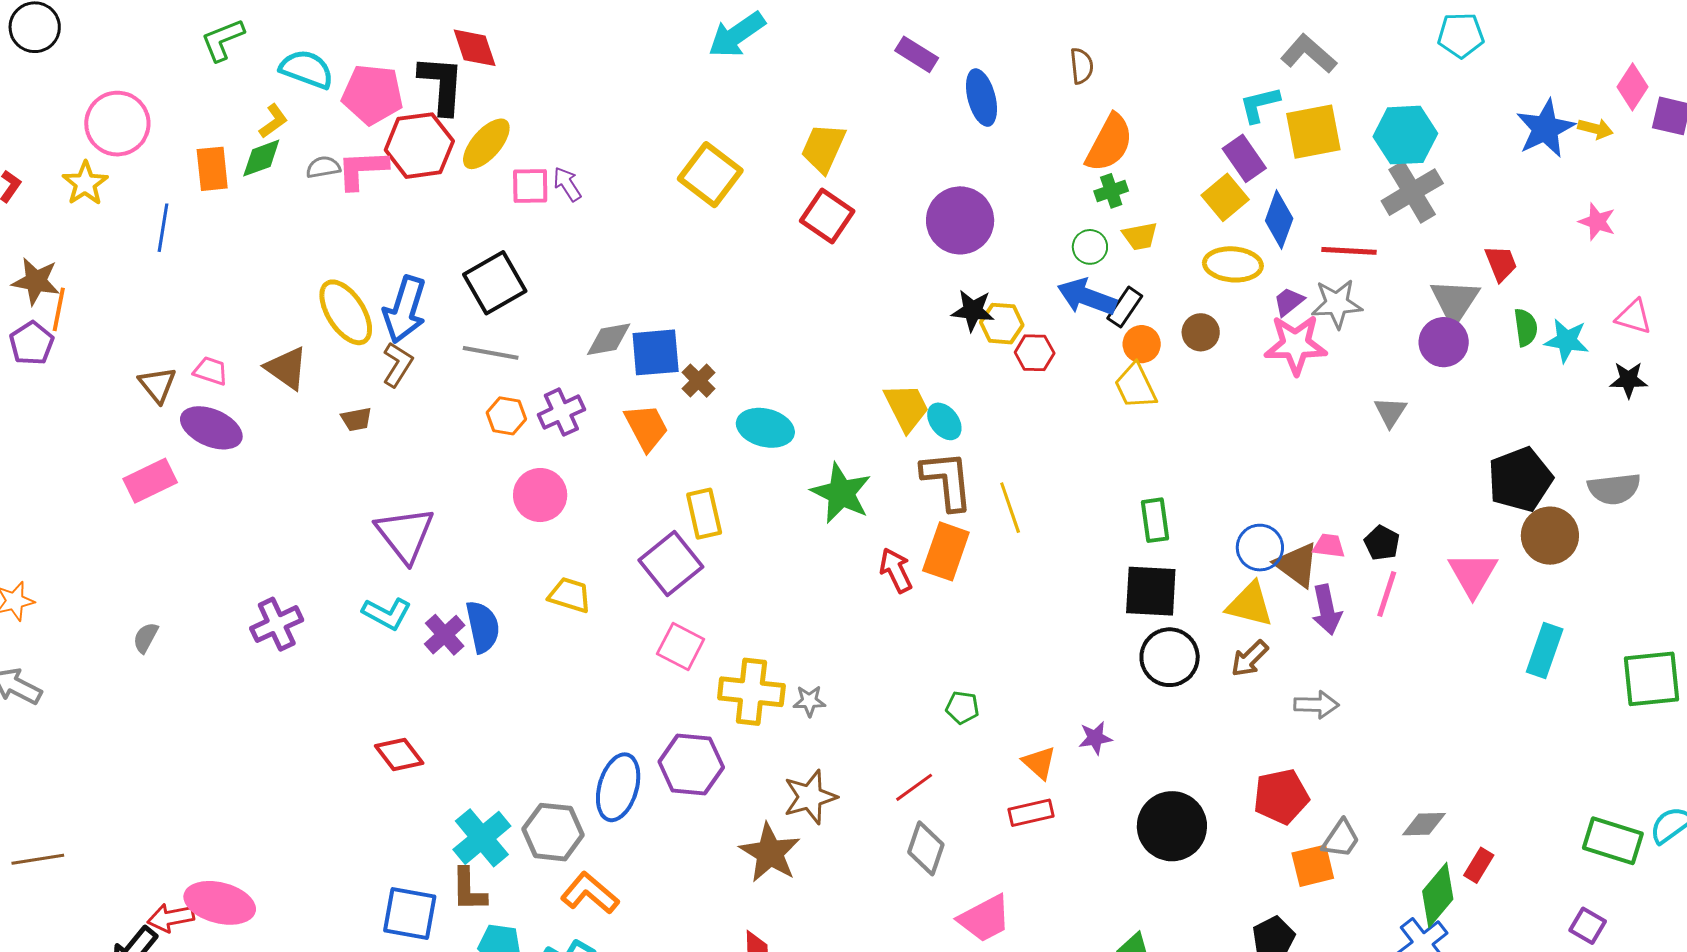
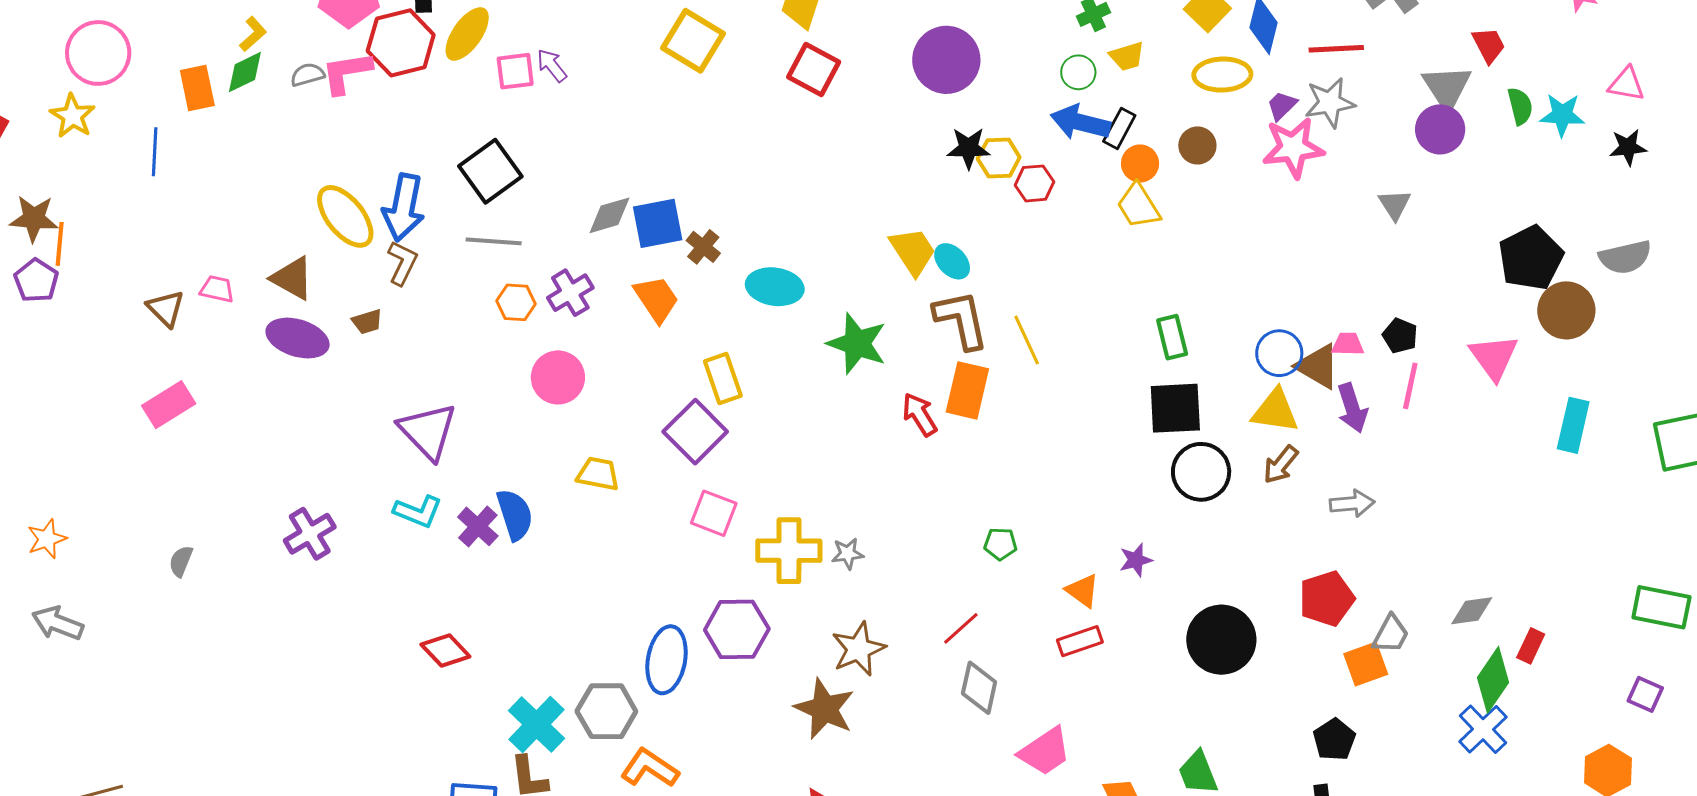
purple ellipse: (211, 428) -> (297, 338), moved

